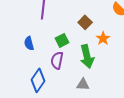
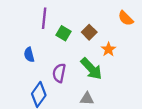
green square: (62, 40) -> (63, 33), moved, turned -32
green arrow: (87, 56) -> (91, 69), turned -30

